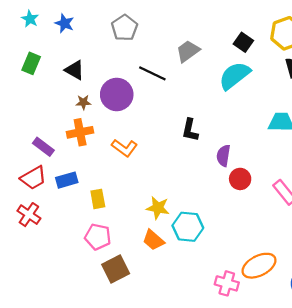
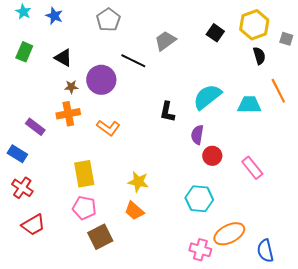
cyan semicircle: (235, 76) -> (207, 97), moved
red trapezoid: (33, 178) -> (33, 225), moved
blue rectangle: (67, 180) -> (17, 154), moved, turned 48
yellow rectangle: (98, 199) -> (84, 174), size x1.5
cyan hexagon: (188, 227) -> (199, 199), moved

